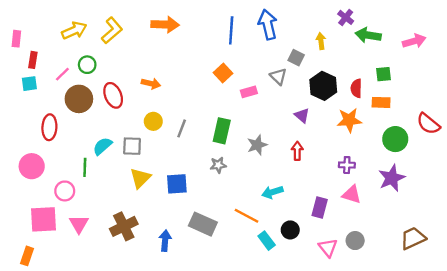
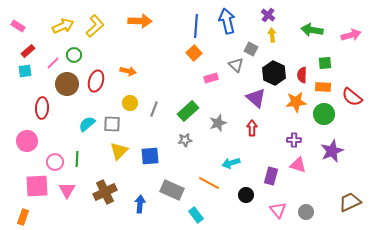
purple cross: (346, 17) -> (268, 15), moved
pink rectangle: (16, 39) -> (18, 26), moved, turned -64
red rectangle: (33, 60) -> (28, 51), turned 40
orange square: (223, 73) -> (194, 53), moved
red ellipse: (113, 95) -> (96, 81), turned 40
purple triangle: (302, 115) -> (256, 98), size x1.5
red semicircle: (428, 124) -> (352, 97), moved
green rectangle: (222, 131) -> (188, 111), turned 35
green circle: (395, 139) -> (324, 114), moved
green line: (85, 167) -> (77, 159), moved
cyan rectangle: (267, 241) -> (196, 215), moved
gray circle: (355, 241) -> (306, 212), moved

